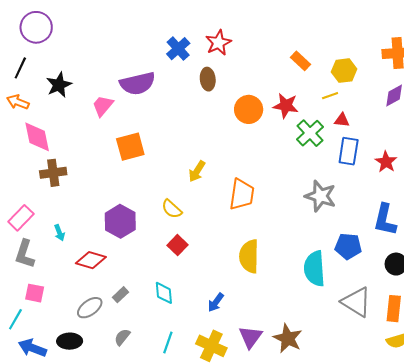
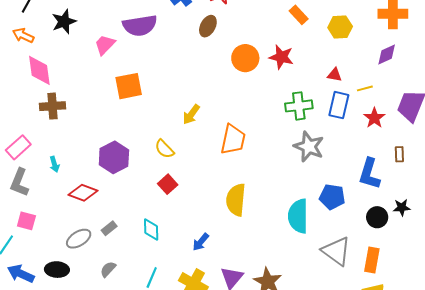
brown ellipse: (208, 79) -> (208, 26), turned 30
yellow line: (330, 96) -> (365, 88), moved
green cross: (310, 133) -> (299, 106), moved, turned 32

